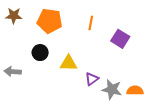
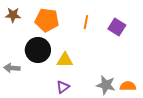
purple square: (120, 39) -> (117, 27), moved
black circle: (40, 53) -> (38, 50), size x1.6
purple triangle: (92, 79) -> (63, 87), moved

